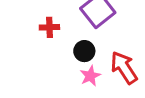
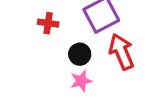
red arrow: (124, 68) -> (121, 52), moved

